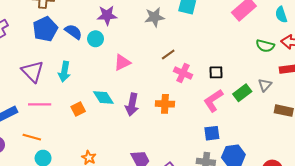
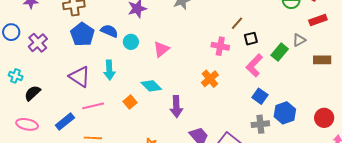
cyan circle: (96, 39) -> (131, 42), moved
brown line: (168, 55) -> (237, 23), moved
gray triangle: (265, 85) -> (299, 40), turned 32
orange cross: (165, 104) -> (210, 79), turned -30
purple arrow: (132, 105) -> (176, 107), moved
blue square: (212, 133) -> (260, 96), turned -35

